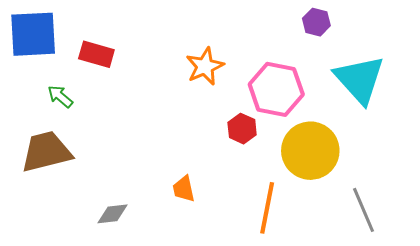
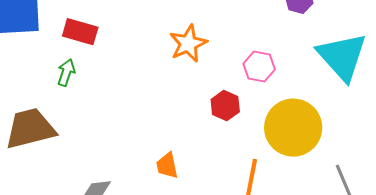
pink hexagon: (276, 89) -> (259, 67), size x0.6
green arrow: (60, 96) -> (66, 73), moved, turned 68

